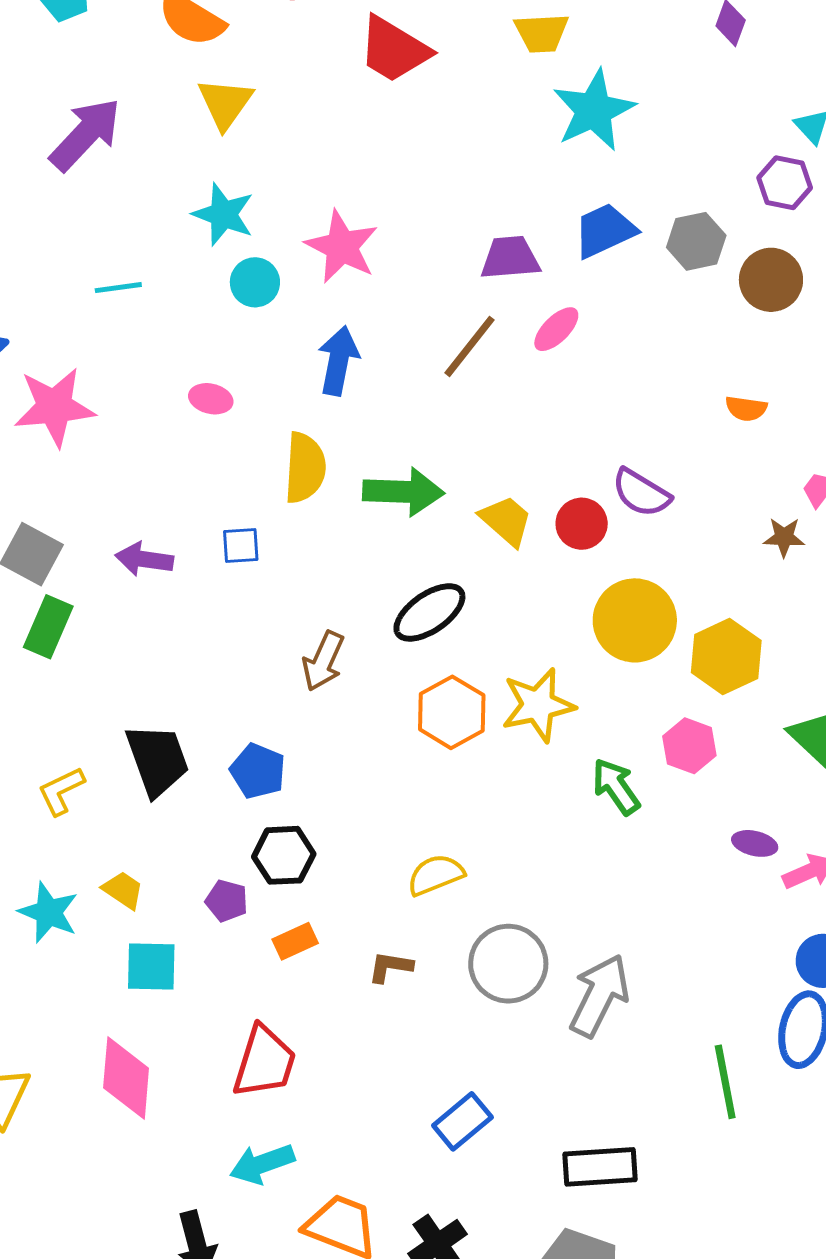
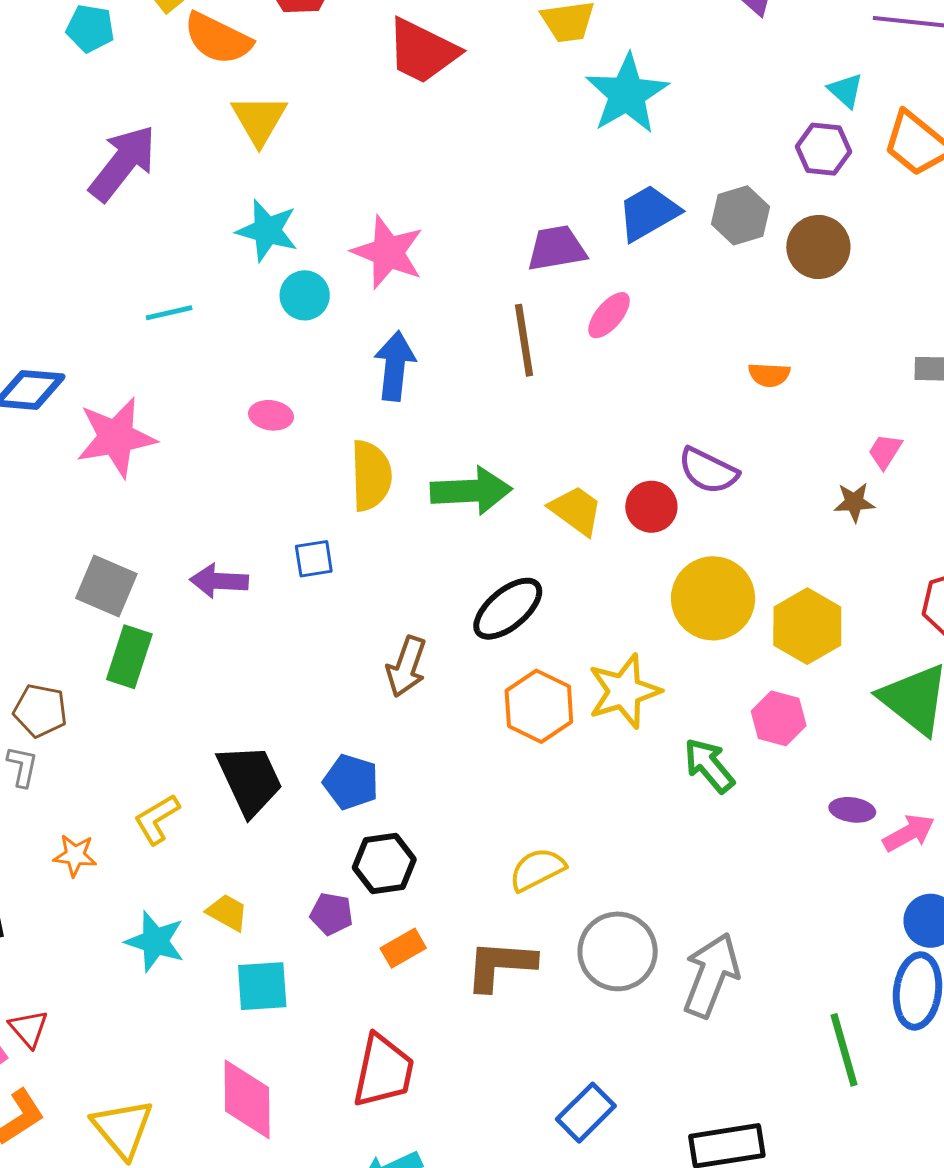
brown line: (469, 346) -> (524, 340), turned -42
orange semicircle: (746, 408) -> (769, 375), moved
brown L-shape: (390, 967) -> (500, 965), size x1.6

